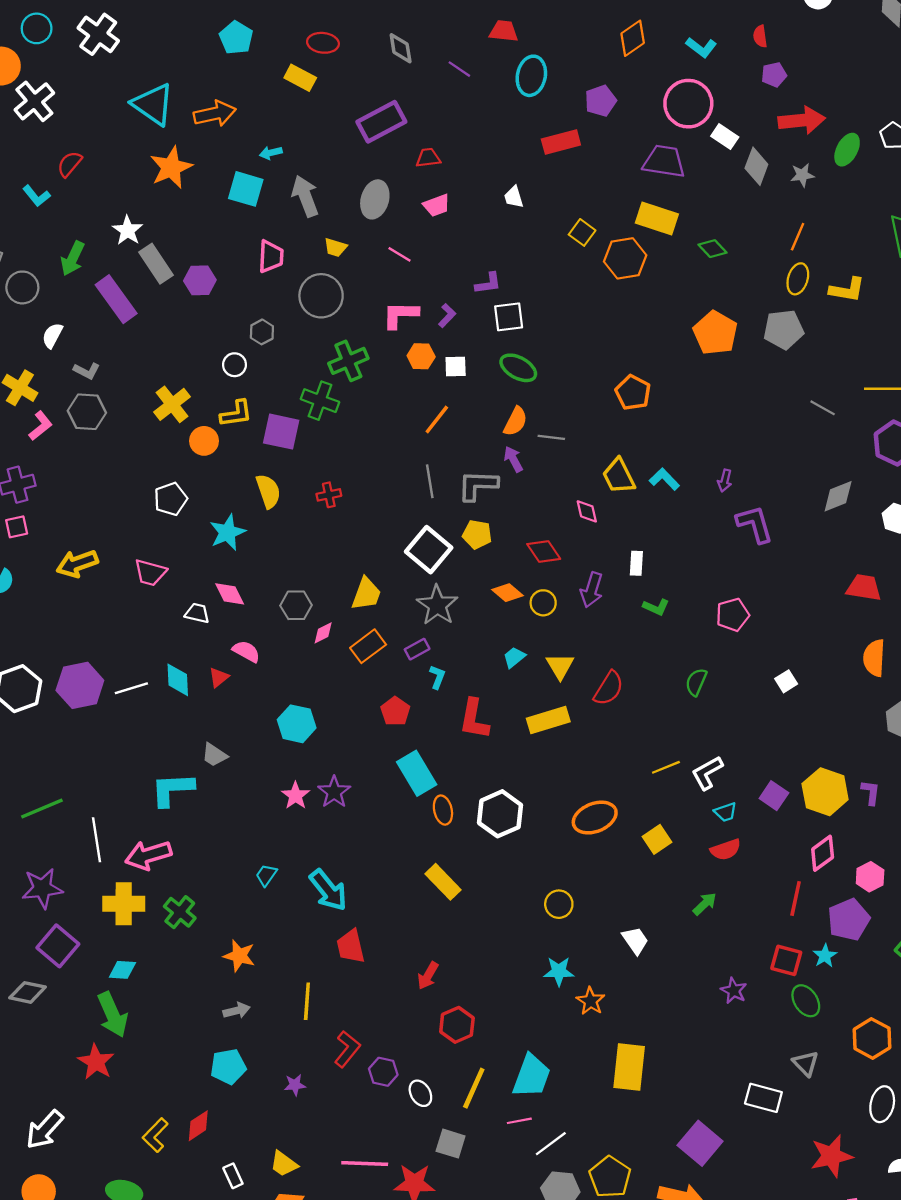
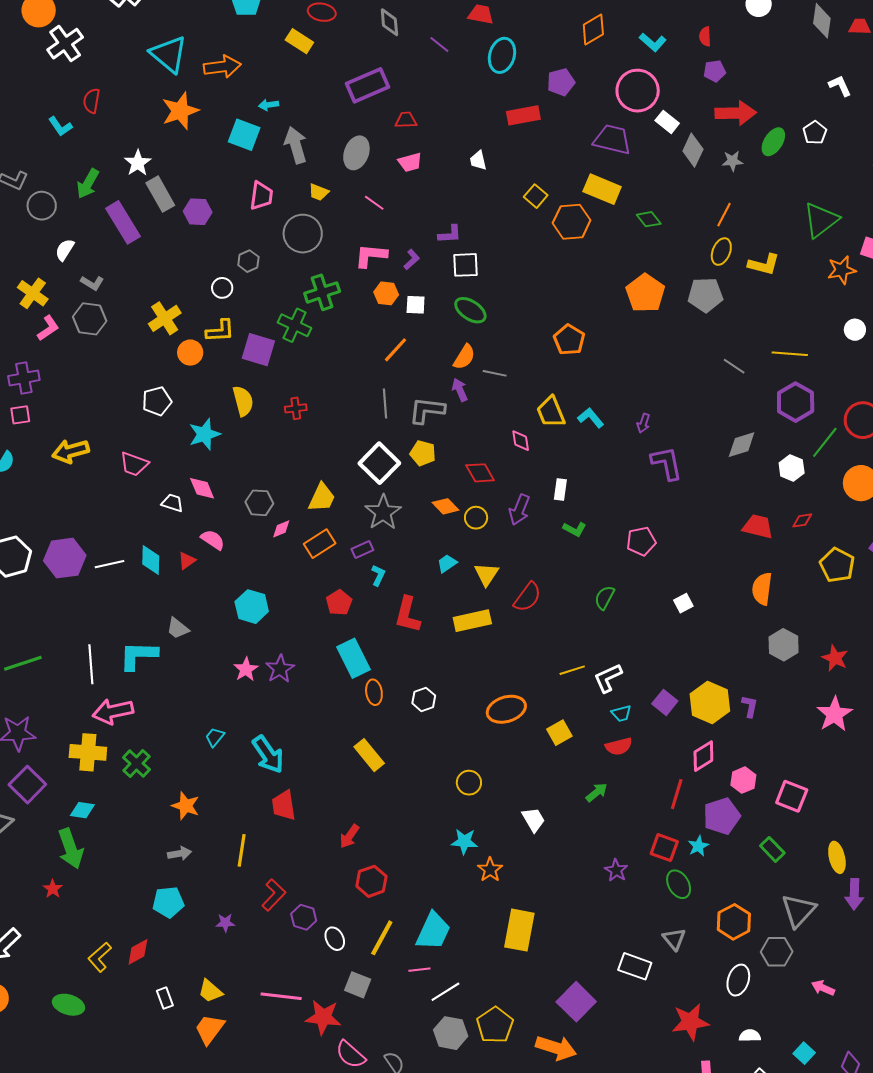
red semicircle: (70, 164) -> (92, 101), turned -35
white hexagon: (500, 814) -> (424, 699), size x0.6
white line: (96, 840) -> (91, 664), moved
red star: (96, 1062) -> (53, 889), size x0.6

